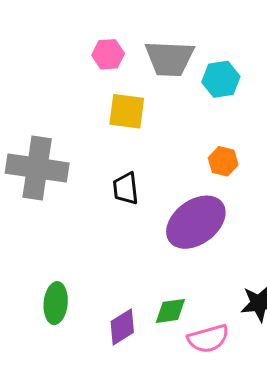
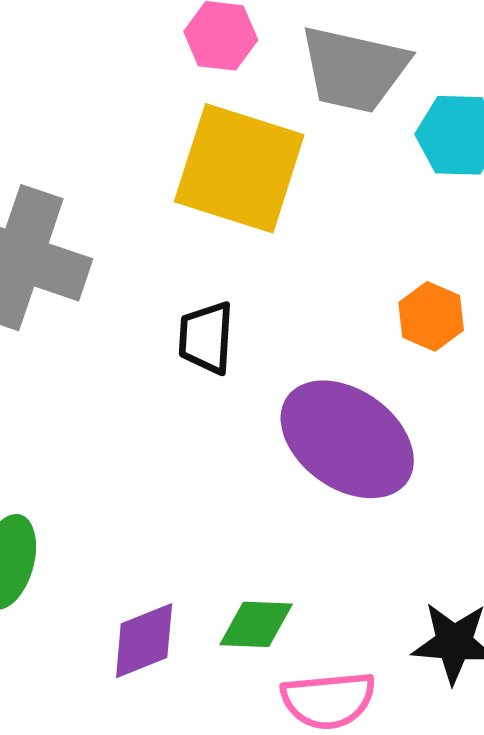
yellow square: (127, 111) -> (239, 168), size x1.5
purple ellipse: (196, 222) -> (347, 439), turned 62

